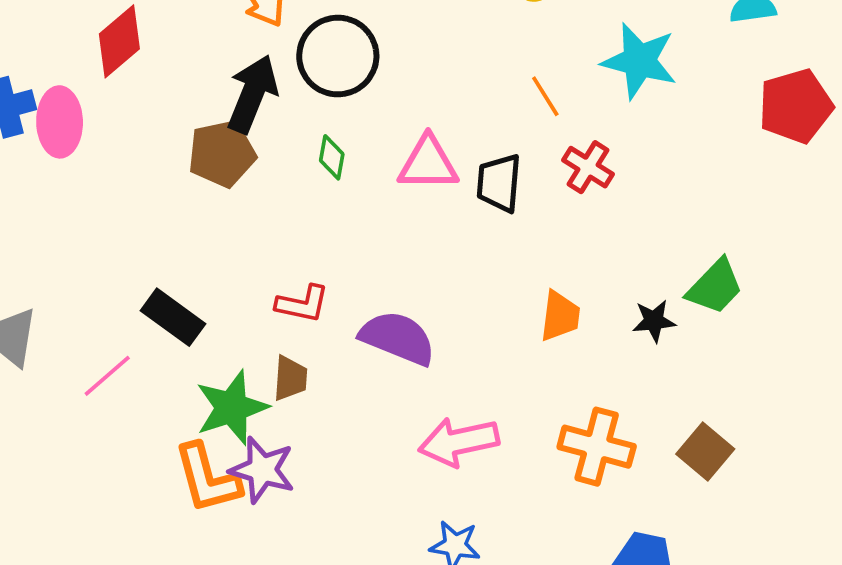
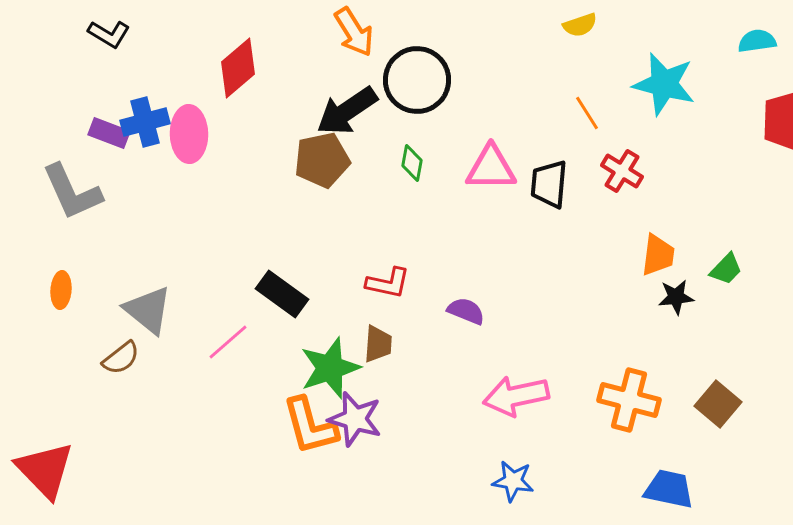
black arrow: (252, 94) -> (347, 111), turned -146
green trapezoid: (715, 287) -> (726, 269), size x0.7
orange trapezoid: (560, 316) -> (658, 255), moved
purple semicircle: (398, 338) -> (466, 311), size x0.6

